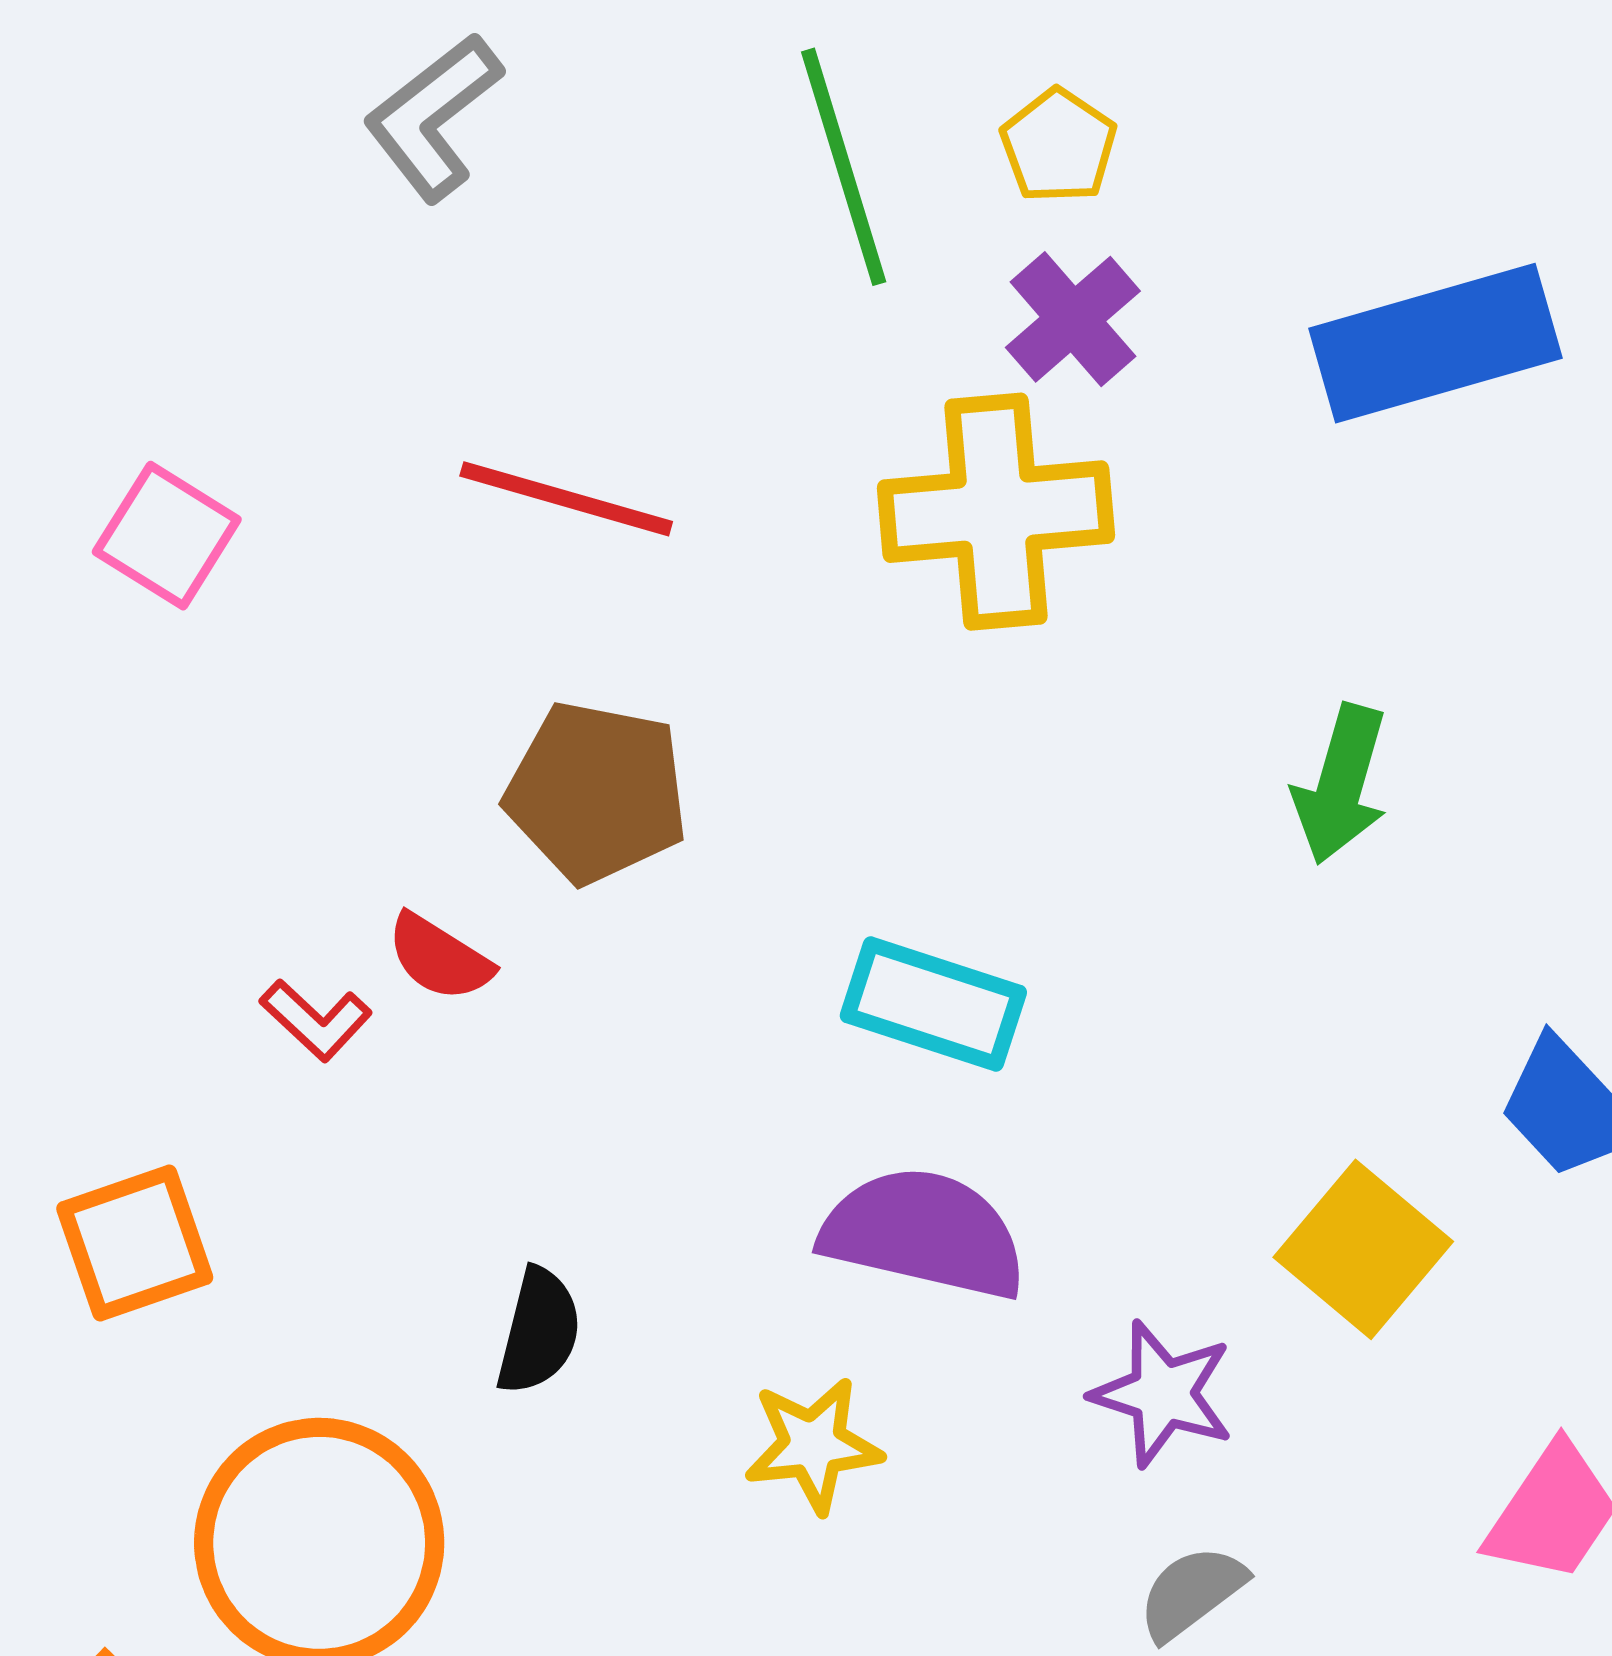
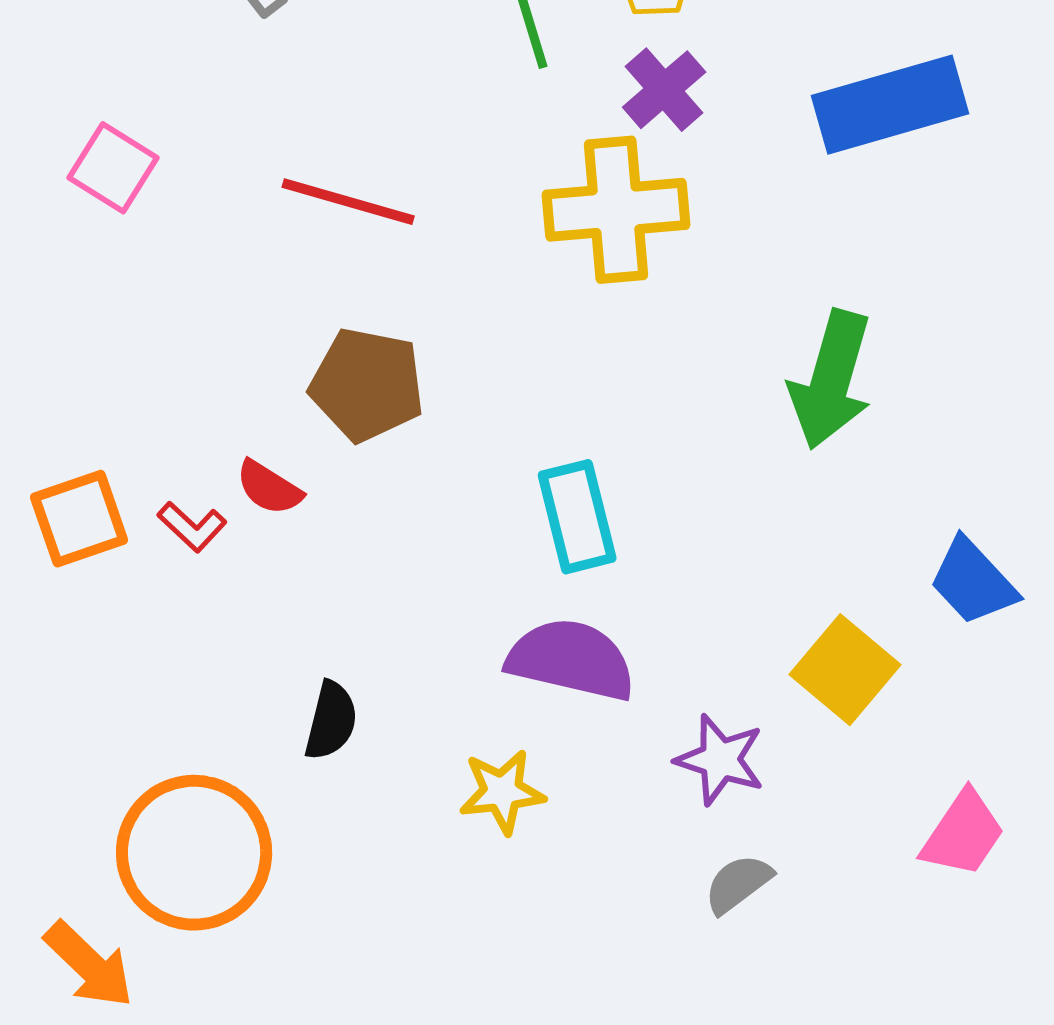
pink square: (167, 536) -> (113, 168), moved
green arrow: (1341, 784) -> (831, 380), size x1.4
cyan rectangle: (933, 1004) -> (577, 517), turned 58
orange square: (135, 1243) -> (79, 519), moved

